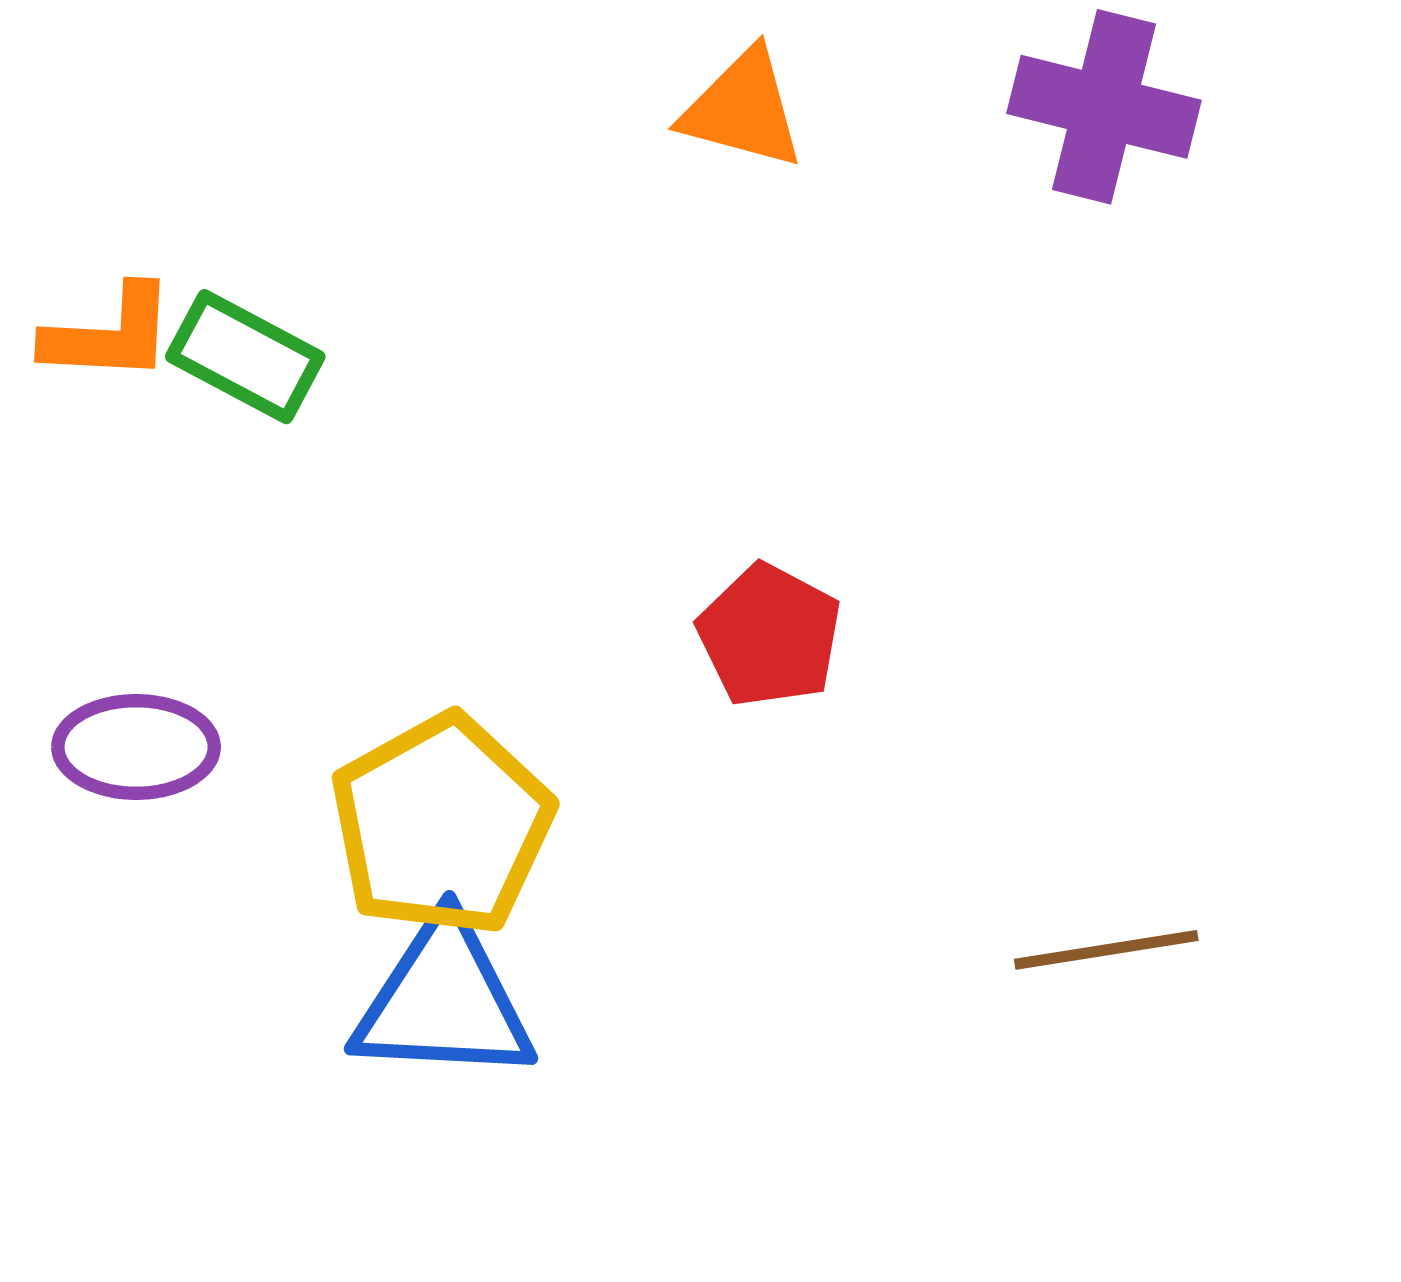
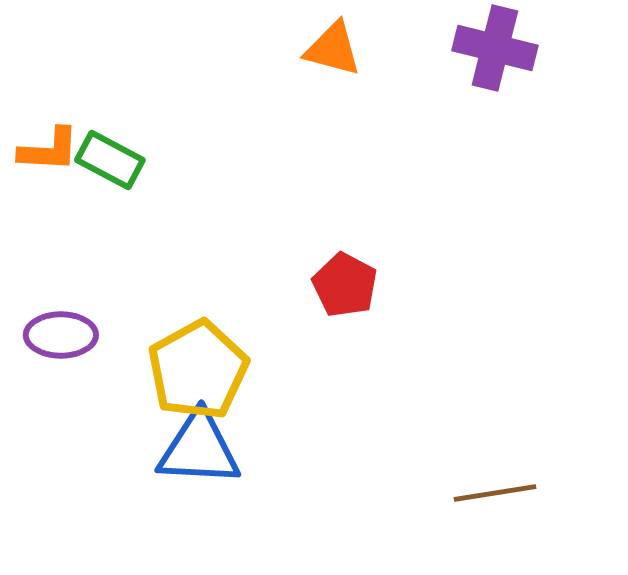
brown line: (1106, 950) -> (495, 493), moved

